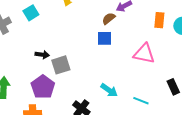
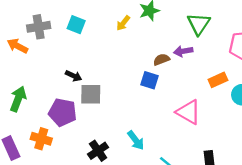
cyan square: (31, 13) -> (76, 25), turned 35
orange rectangle: (159, 20) -> (218, 80), turned 42
purple pentagon: (43, 87) -> (63, 112), turned 30

